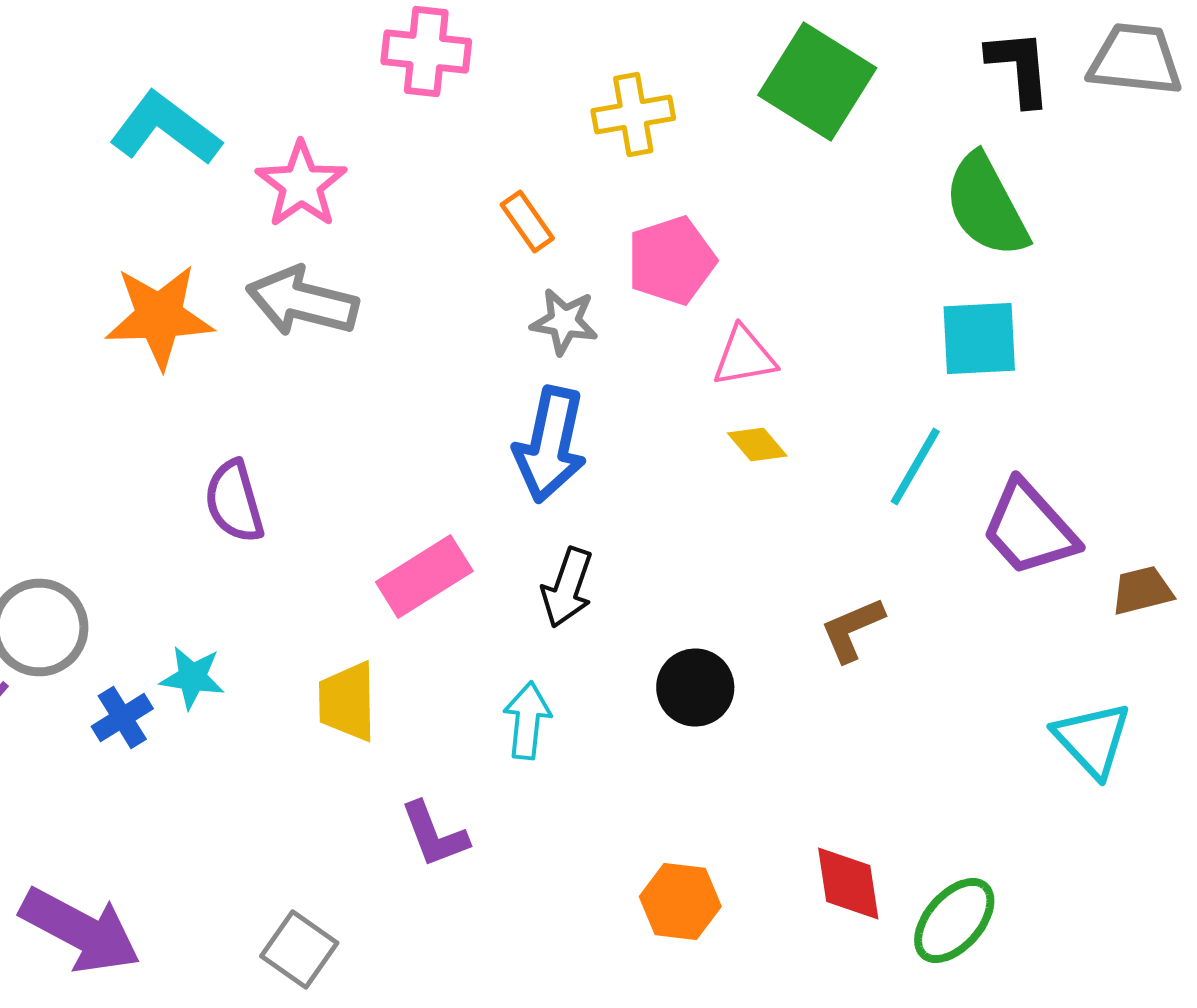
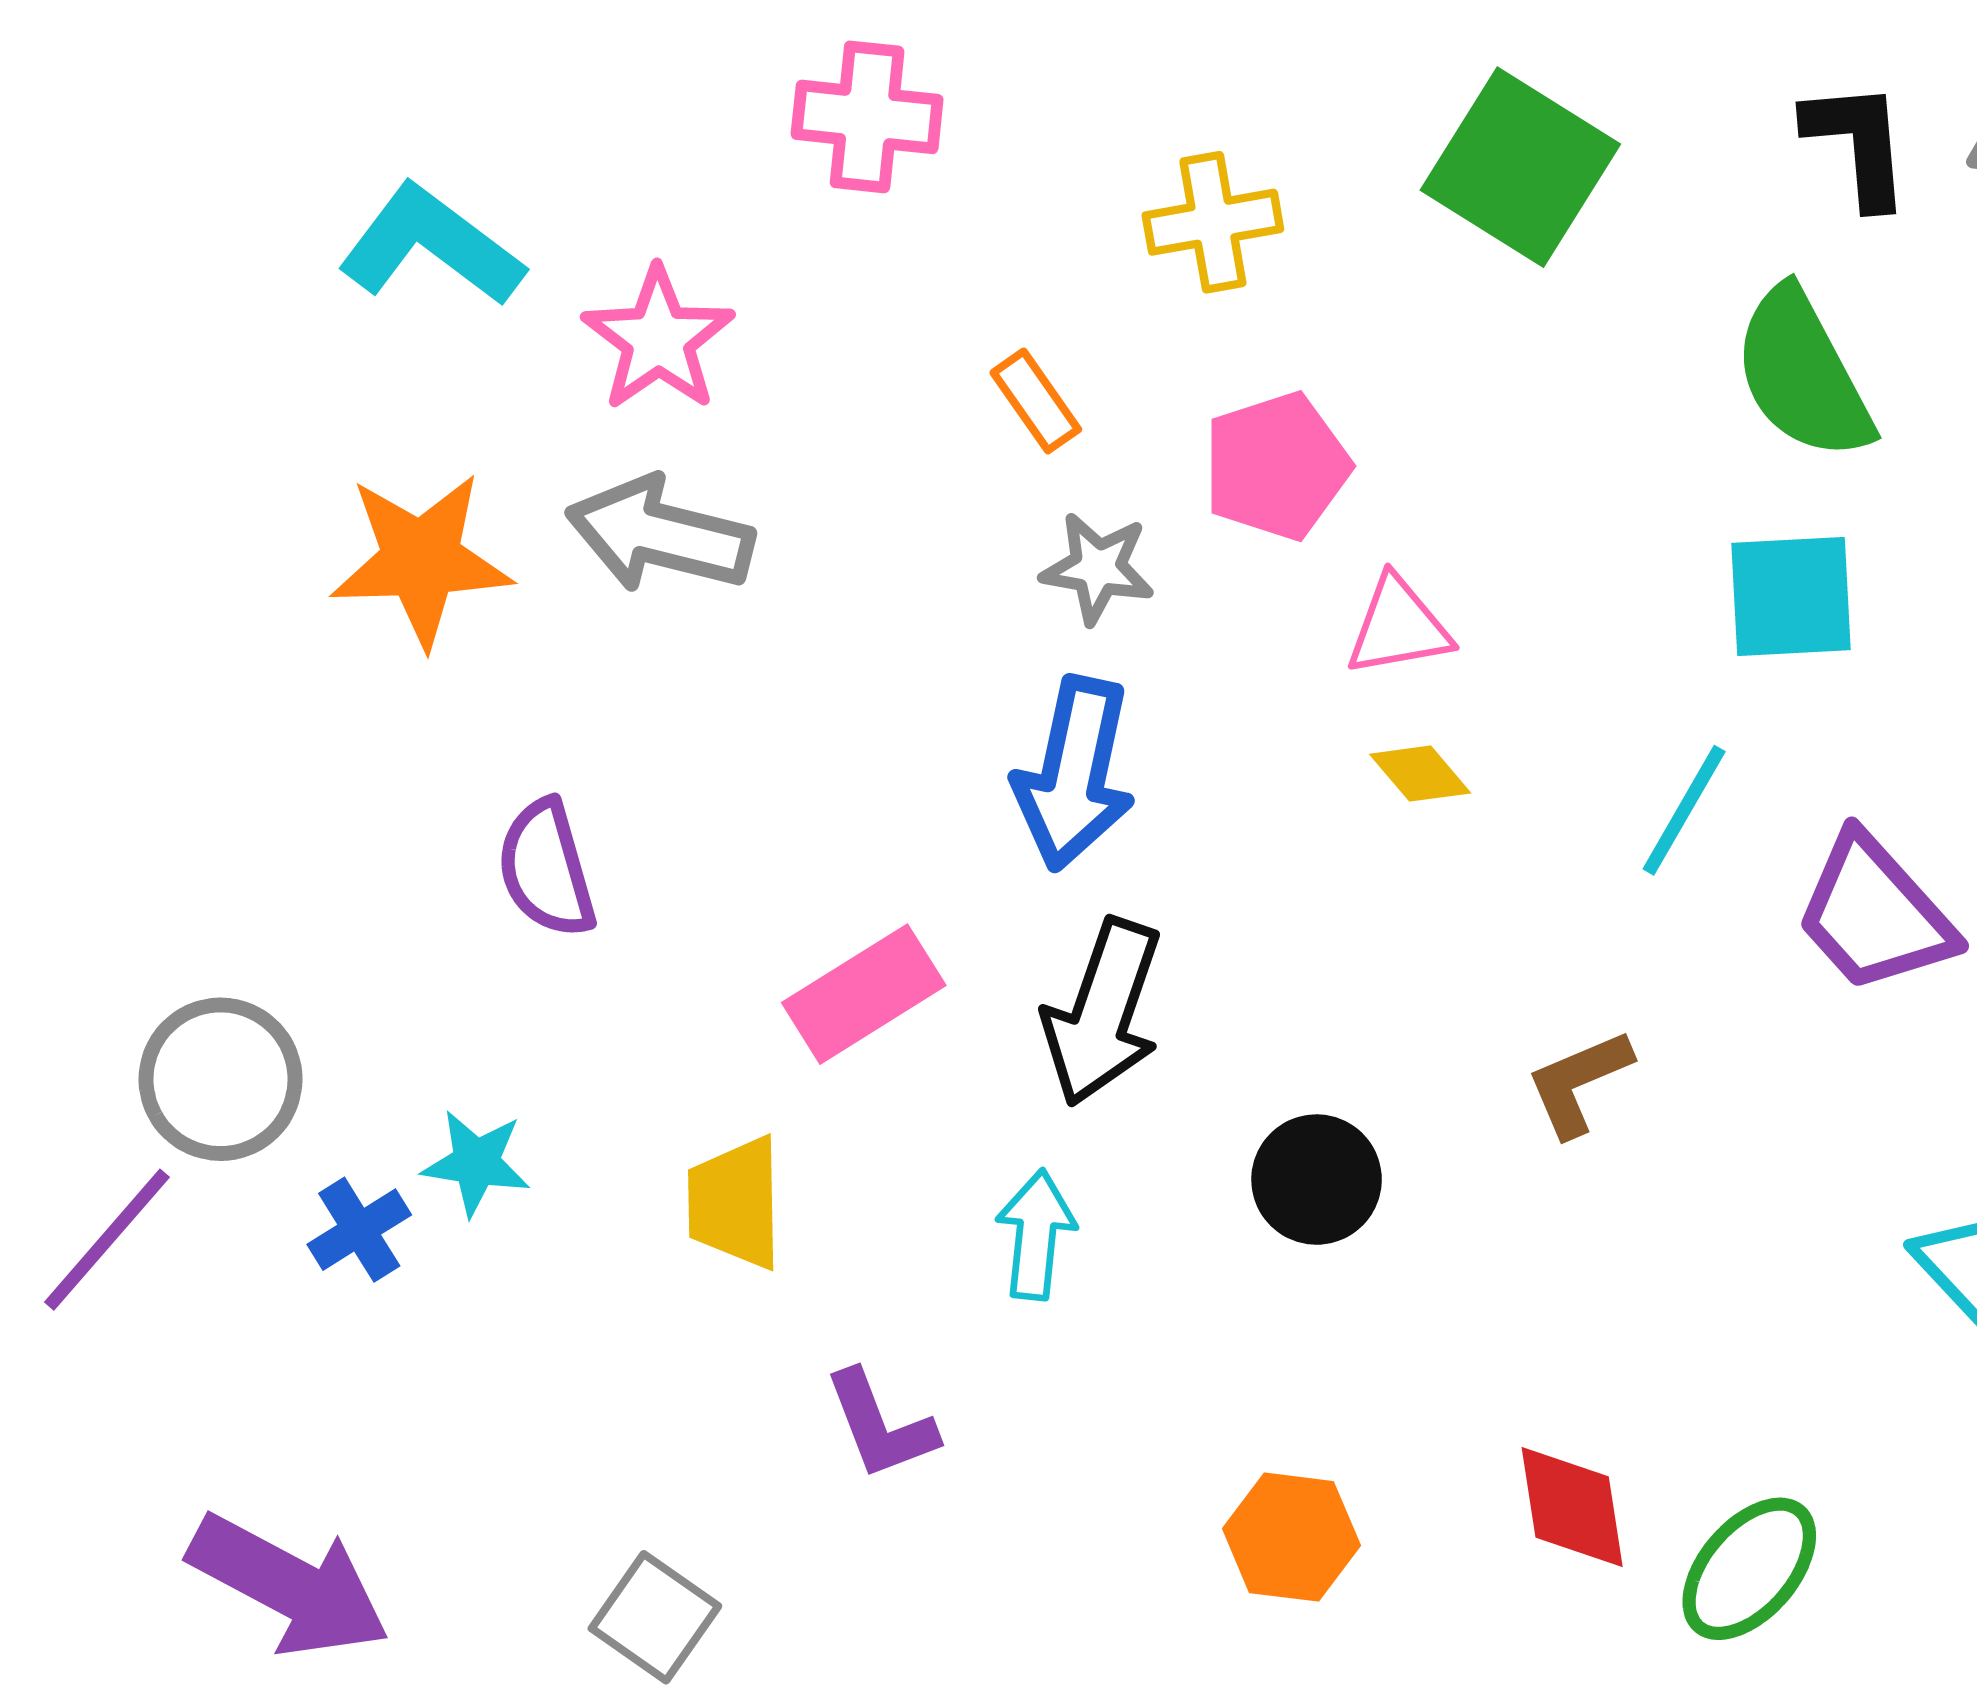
black arrow: (567, 588) -> (1103, 1012), size x1.4

